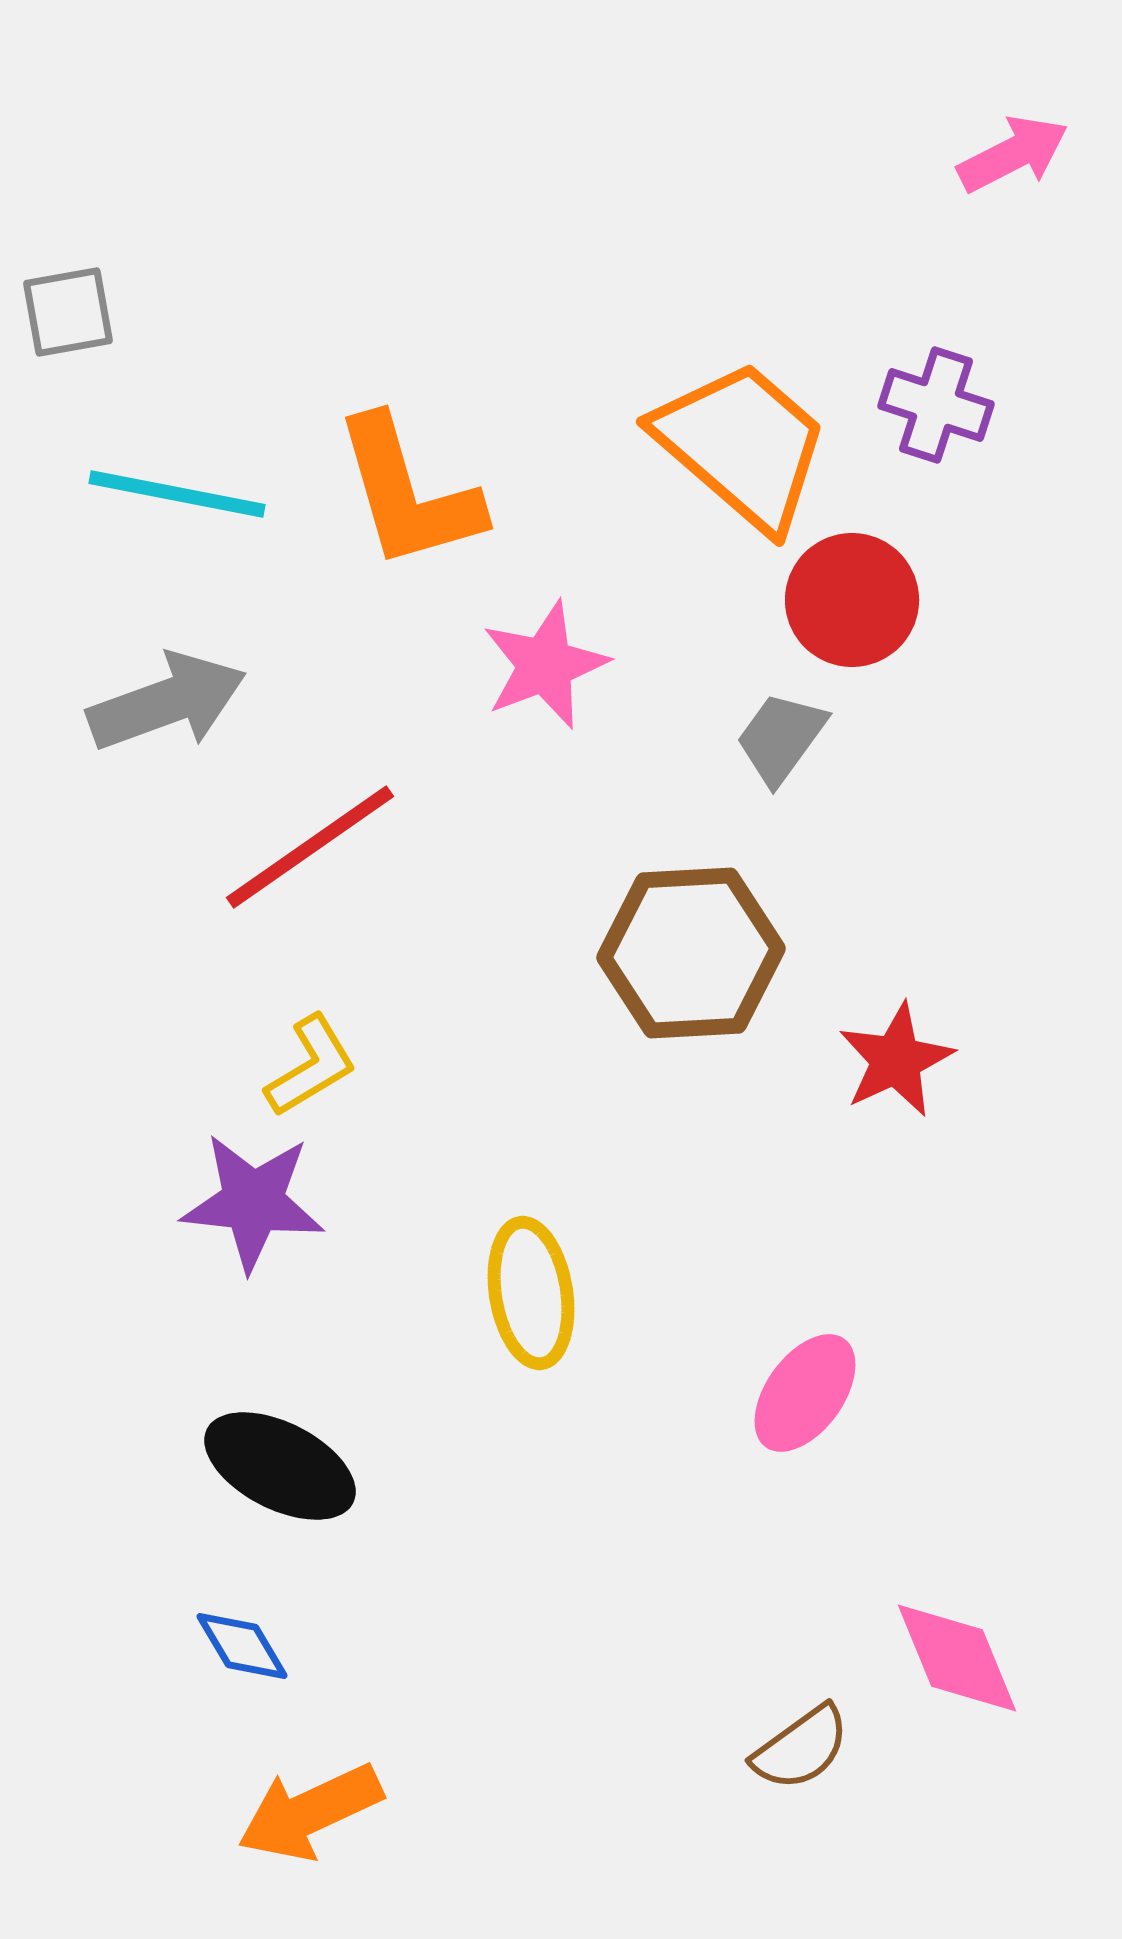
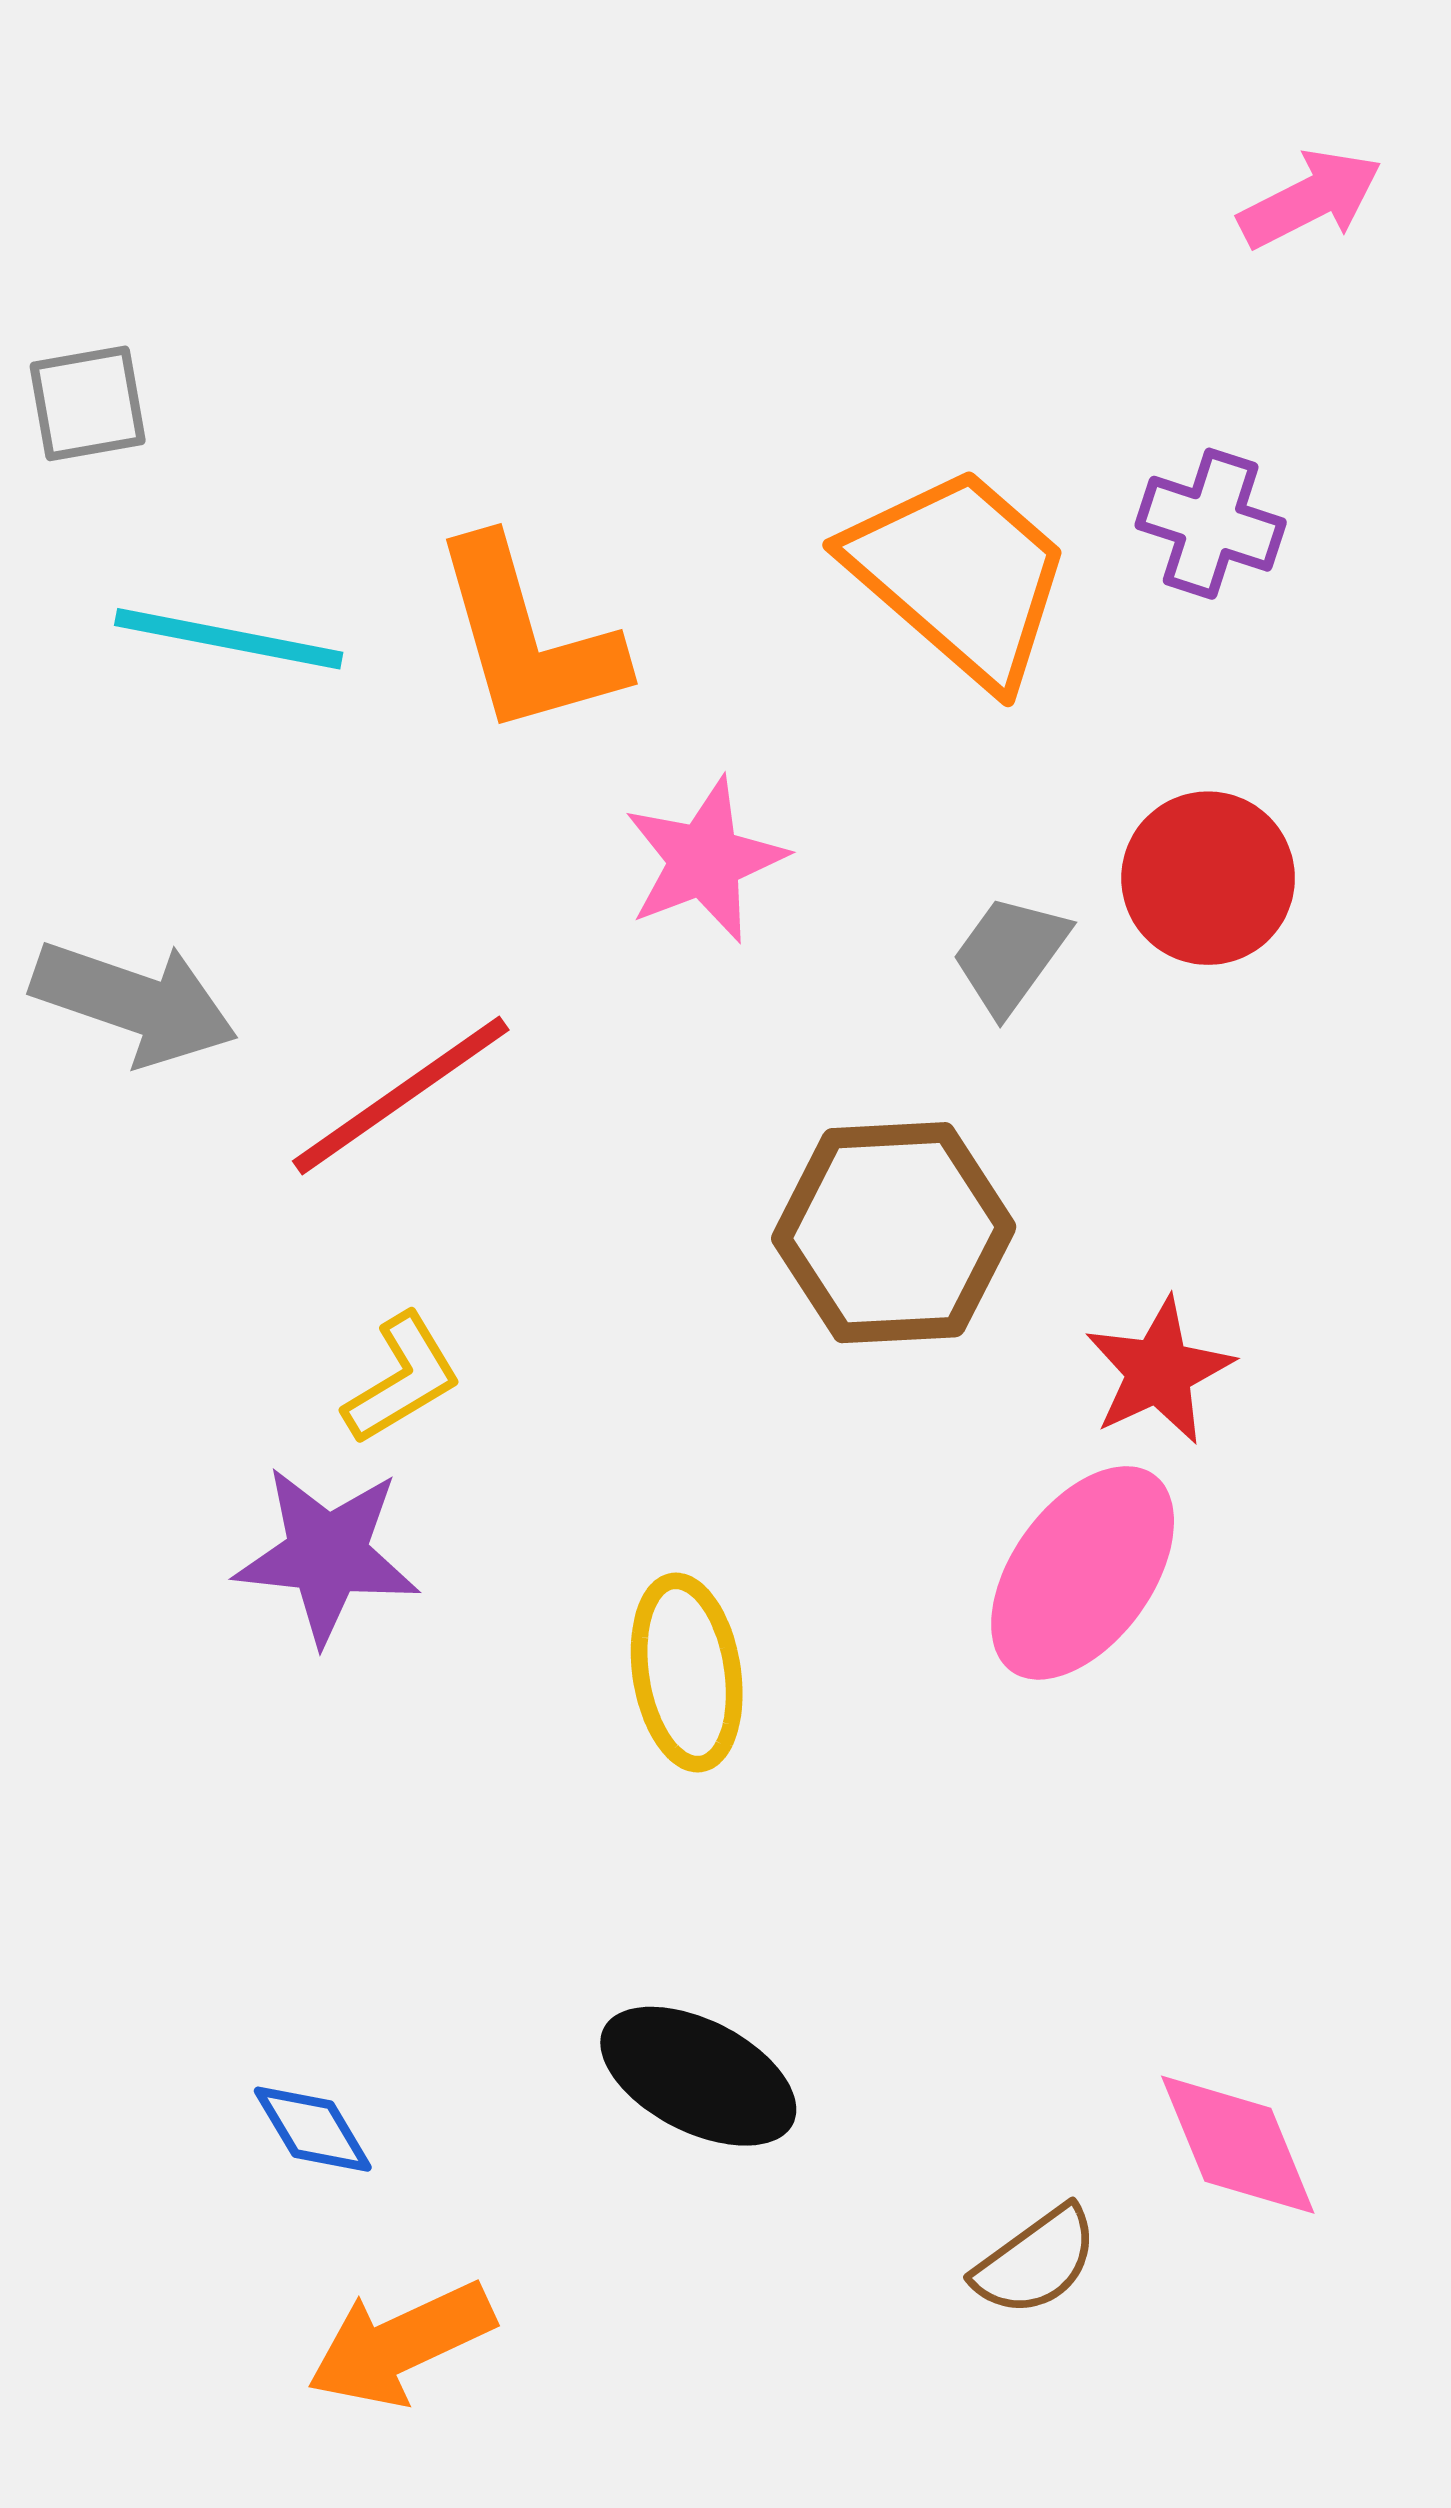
red circle: (852, 600) -> (1208, 878), moved
gray arrow: (167, 702) -> (134, 1002), moved, turned 39
pink ellipse: (805, 1393) -> (1083, 1573), moved, size x1.4
black ellipse: (280, 1466) -> (698, 2076), moved

